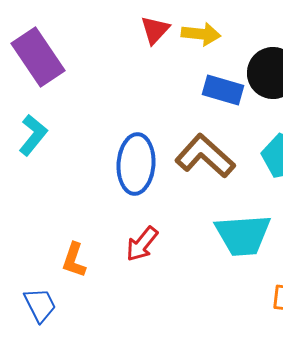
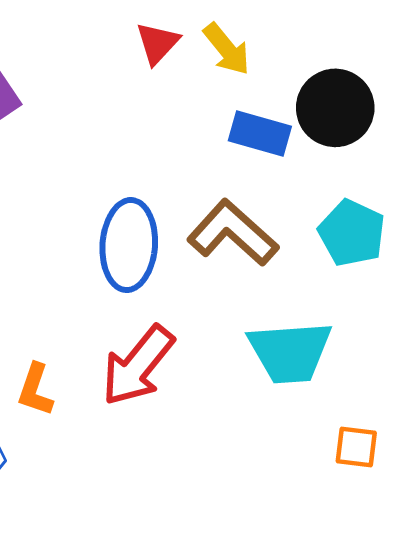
yellow arrow: (201, 34) -> (227, 49), turned 45
red arrow: (142, 244) -> (138, 366), size x1.5

